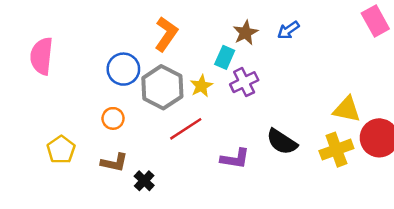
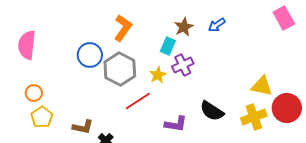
yellow star: (201, 86) -> (158, 75), moved
orange circle: (113, 118) -> (34, 93), moved

